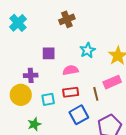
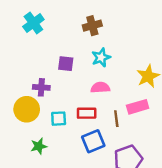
cyan star: (88, 50) -> (101, 57), moved
pink semicircle: (71, 70) -> (100, 88), moved

